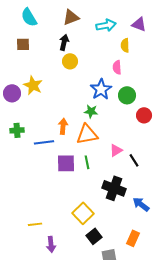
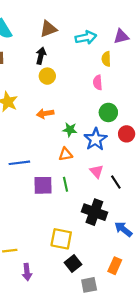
purple triangle: (139, 24) -> (121, 36), turned -35
blue star: (101, 89) -> (95, 139), moved
orange arrow: (63, 126) -> (45, 114), moved, turned -105
orange triangle: (87, 134) -> (66, 154), size x0.6
pink triangle: (116, 150) -> (97, 171), turned -40
yellow square: (83, 213) -> (61, 239), turned -35

